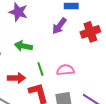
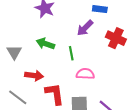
red cross: (90, 32) -> (116, 38), turned 36
green line: (40, 69) -> (71, 53), moved

